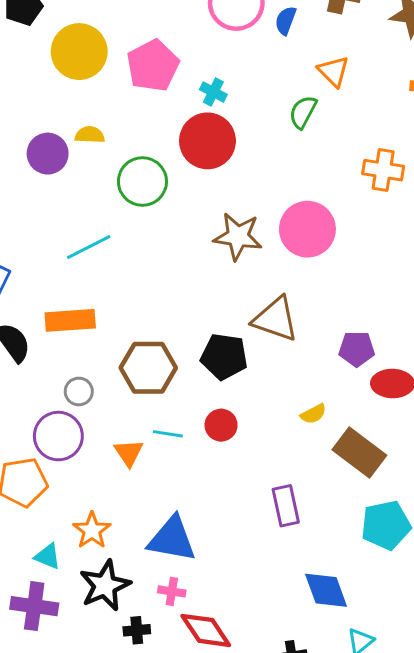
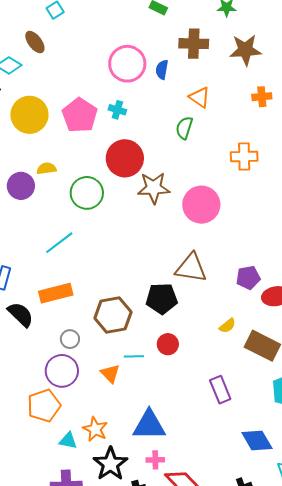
cyan cross: (213, 92) -> (117, 110), moved
brown star: (238, 236) -> (154, 188), moved
cyan triangle: (48, 556) -> (68, 441), moved

